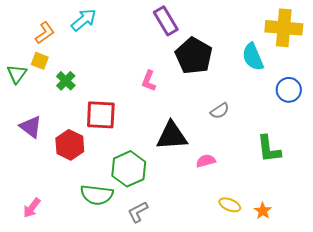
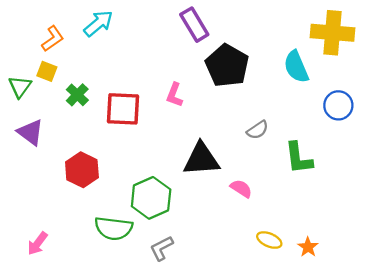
red square: (101, 115) -> (123, 109), moved
purple triangle: (31, 127) -> (30, 132), moved
green L-shape: (269, 149) -> (299, 158), moved
pink semicircle: (206, 161) -> (241, 188), turned 48

